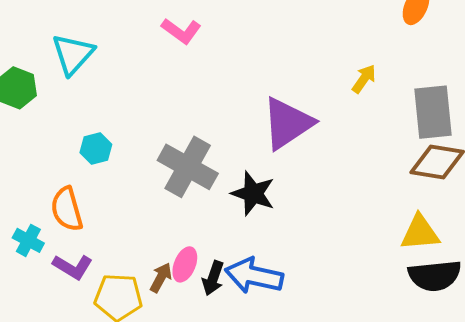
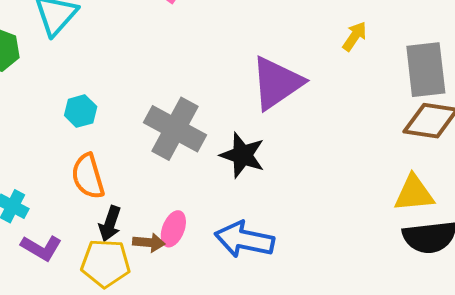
orange semicircle: (67, 209) -> (88, 176), moved
purple L-shape: (73, 267) -> (41, 248), moved
brown arrow: (161, 278) -> (149, 243), turned 68
black arrow: (213, 278) -> (110, 224), moved

